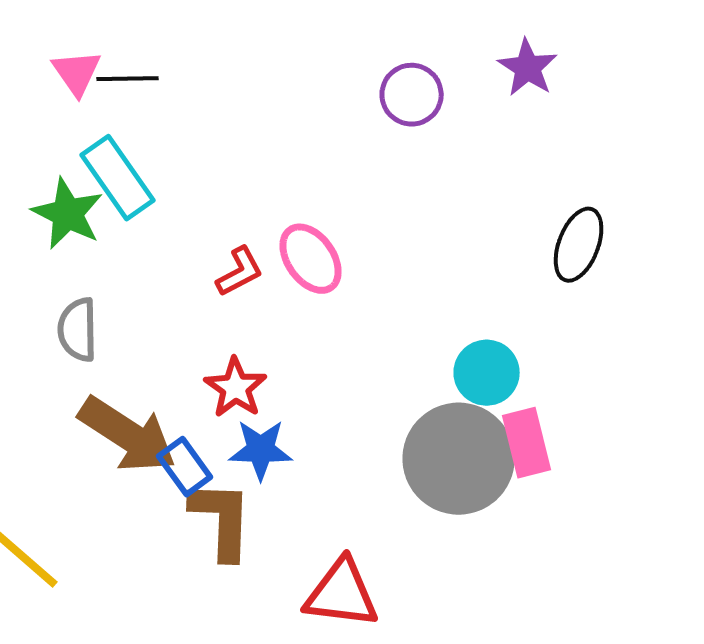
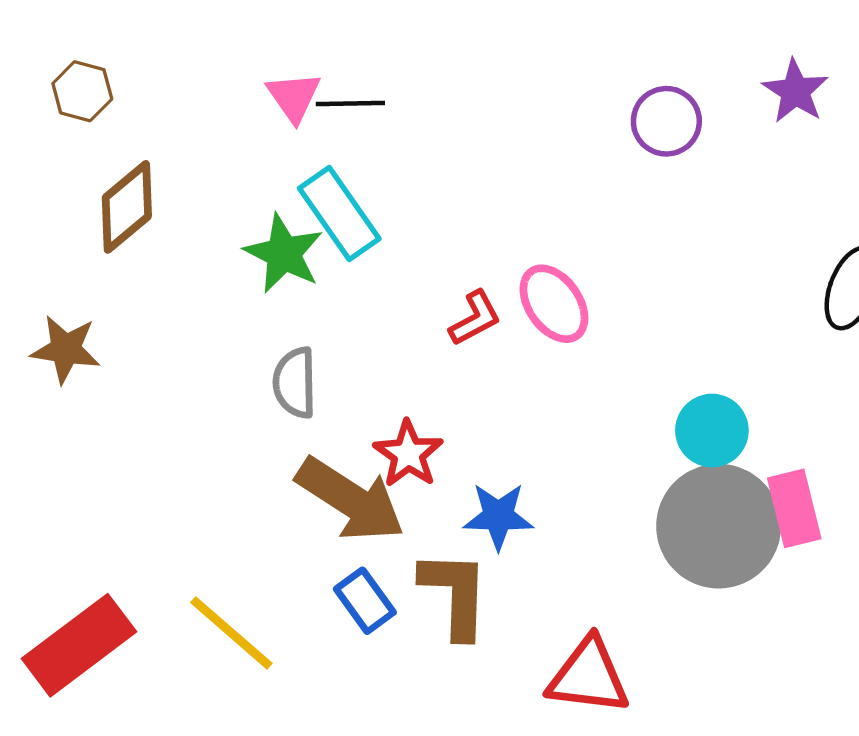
cyan circle: (487, 373) -> (712, 430), moved
red star: (236, 388) -> (408, 454), moved
blue rectangle: (185, 467) -> (365, 601), moved

